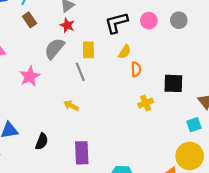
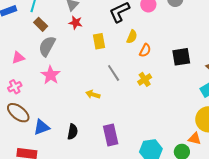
gray semicircle: (54, 49) -> (47, 46), moved
orange semicircle: (136, 69) -> (145, 50), turned 40
gray line: (80, 72) -> (114, 73), moved
yellow cross: (146, 103) -> (145, 79), moved

